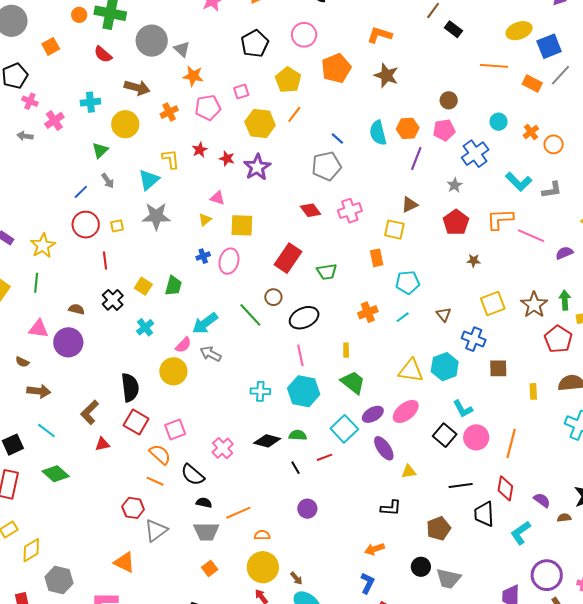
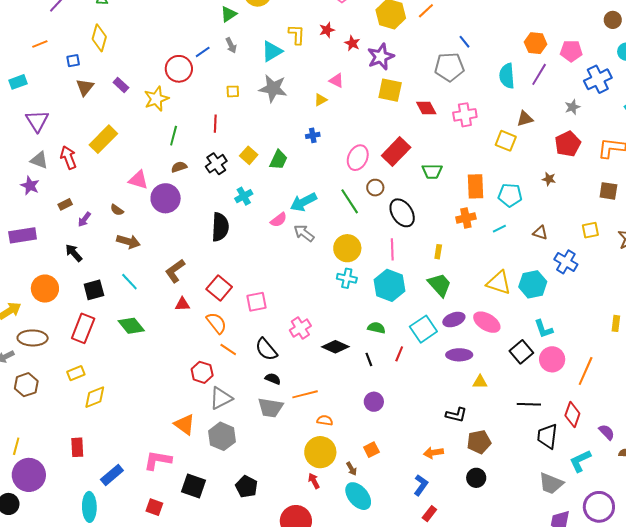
brown circle: (449, 100) -> (613, 20), moved
cyan semicircle: (378, 133) -> (507, 76), moved
red circle: (86, 225) -> (179, 69), moved
yellow square: (242, 225) -> (390, 90), moved
orange rectangle: (377, 258) -> (475, 186), moved, size x1.4
pink ellipse: (229, 261) -> (358, 158), moved
brown star: (474, 261) -> (549, 179), moved
green line: (36, 283) -> (174, 136), moved
yellow square: (493, 304) -> (590, 230), size x0.7
brown semicircle: (76, 309) -> (179, 167), turned -42
brown triangle: (444, 314) -> (540, 233), turned -42
black ellipse: (304, 318) -> (402, 213), turned 72
brown square: (498, 368) -> (608, 191), moved
yellow circle: (173, 371) -> (347, 248), moved
black semicircle: (130, 387) -> (220, 227), moved
pink ellipse: (406, 411) -> (487, 322), turned 60
black diamond: (267, 441) -> (335, 347), moved
purple ellipse: (384, 448) -> (459, 355), turned -65
orange semicircle: (160, 454) -> (216, 323), moved
red line: (324, 457) -> (399, 354), turned -56
brown pentagon: (439, 528) -> (479, 442), moved
orange square: (210, 568) -> (371, 450), moved
gray trapezoid: (448, 579) -> (551, 483), moved
gray hexagon: (59, 580) -> (222, 436), moved

